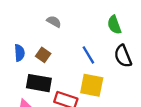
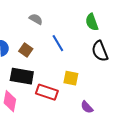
blue line: (88, 55) -> (58, 43), moved
yellow square: (92, 85) -> (71, 78), size x0.7

